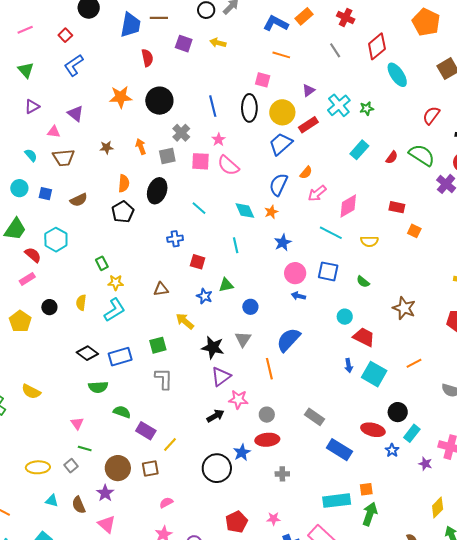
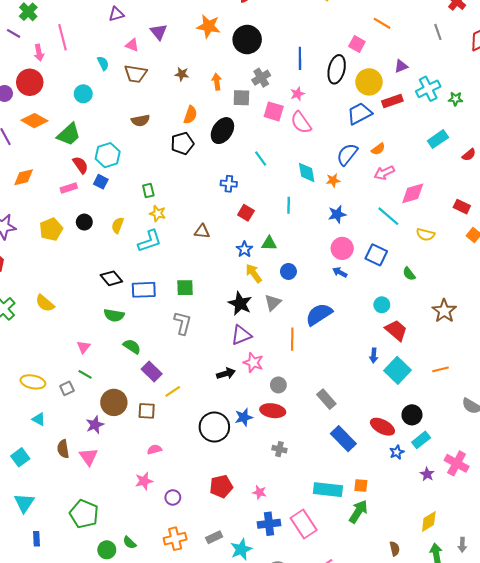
blue square: (45, 194) -> (101, 182), moved
yellow arrow: (185, 321) -> (254, 273), moved
brown semicircle: (79, 505) -> (63, 449), moved

